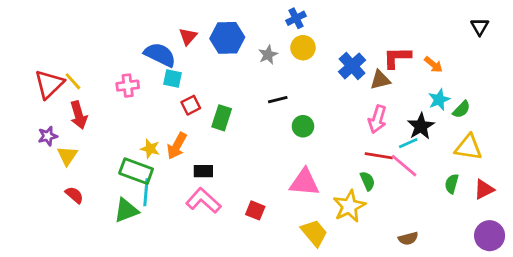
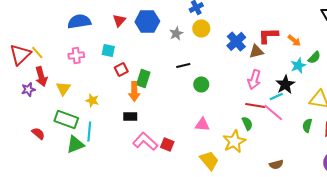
blue semicircle: (160, 55) -> (79, 21), moved, turned -35
green semicircle: (461, 109) -> (314, 57), moved
purple star: (48, 136) -> (28, 89), moved
orange arrow: (177, 146) -> (134, 91), moved, turned -30
yellow triangle: (67, 156) -> (63, 88), moved
green rectangle: (136, 171) -> (66, 119), moved
pink triangle: (304, 182) -> (202, 124), size x0.7
pink L-shape: (203, 201) -> (145, 141), moved

